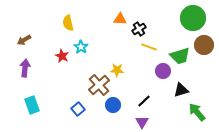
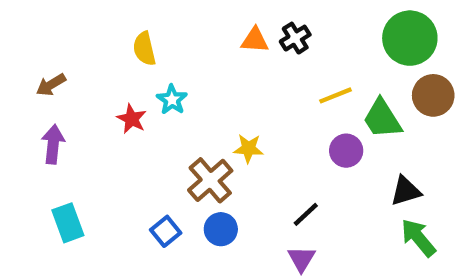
black cross: (139, 29) -> (295, 38), moved
yellow line: (149, 47) -> (336, 95), moved, turned -42
green trapezoid: (180, 56) -> (382, 119), turned 75
black triangle: (181, 90) -> (406, 191), moved
blue circle: (113, 105) -> (221, 229), moved

